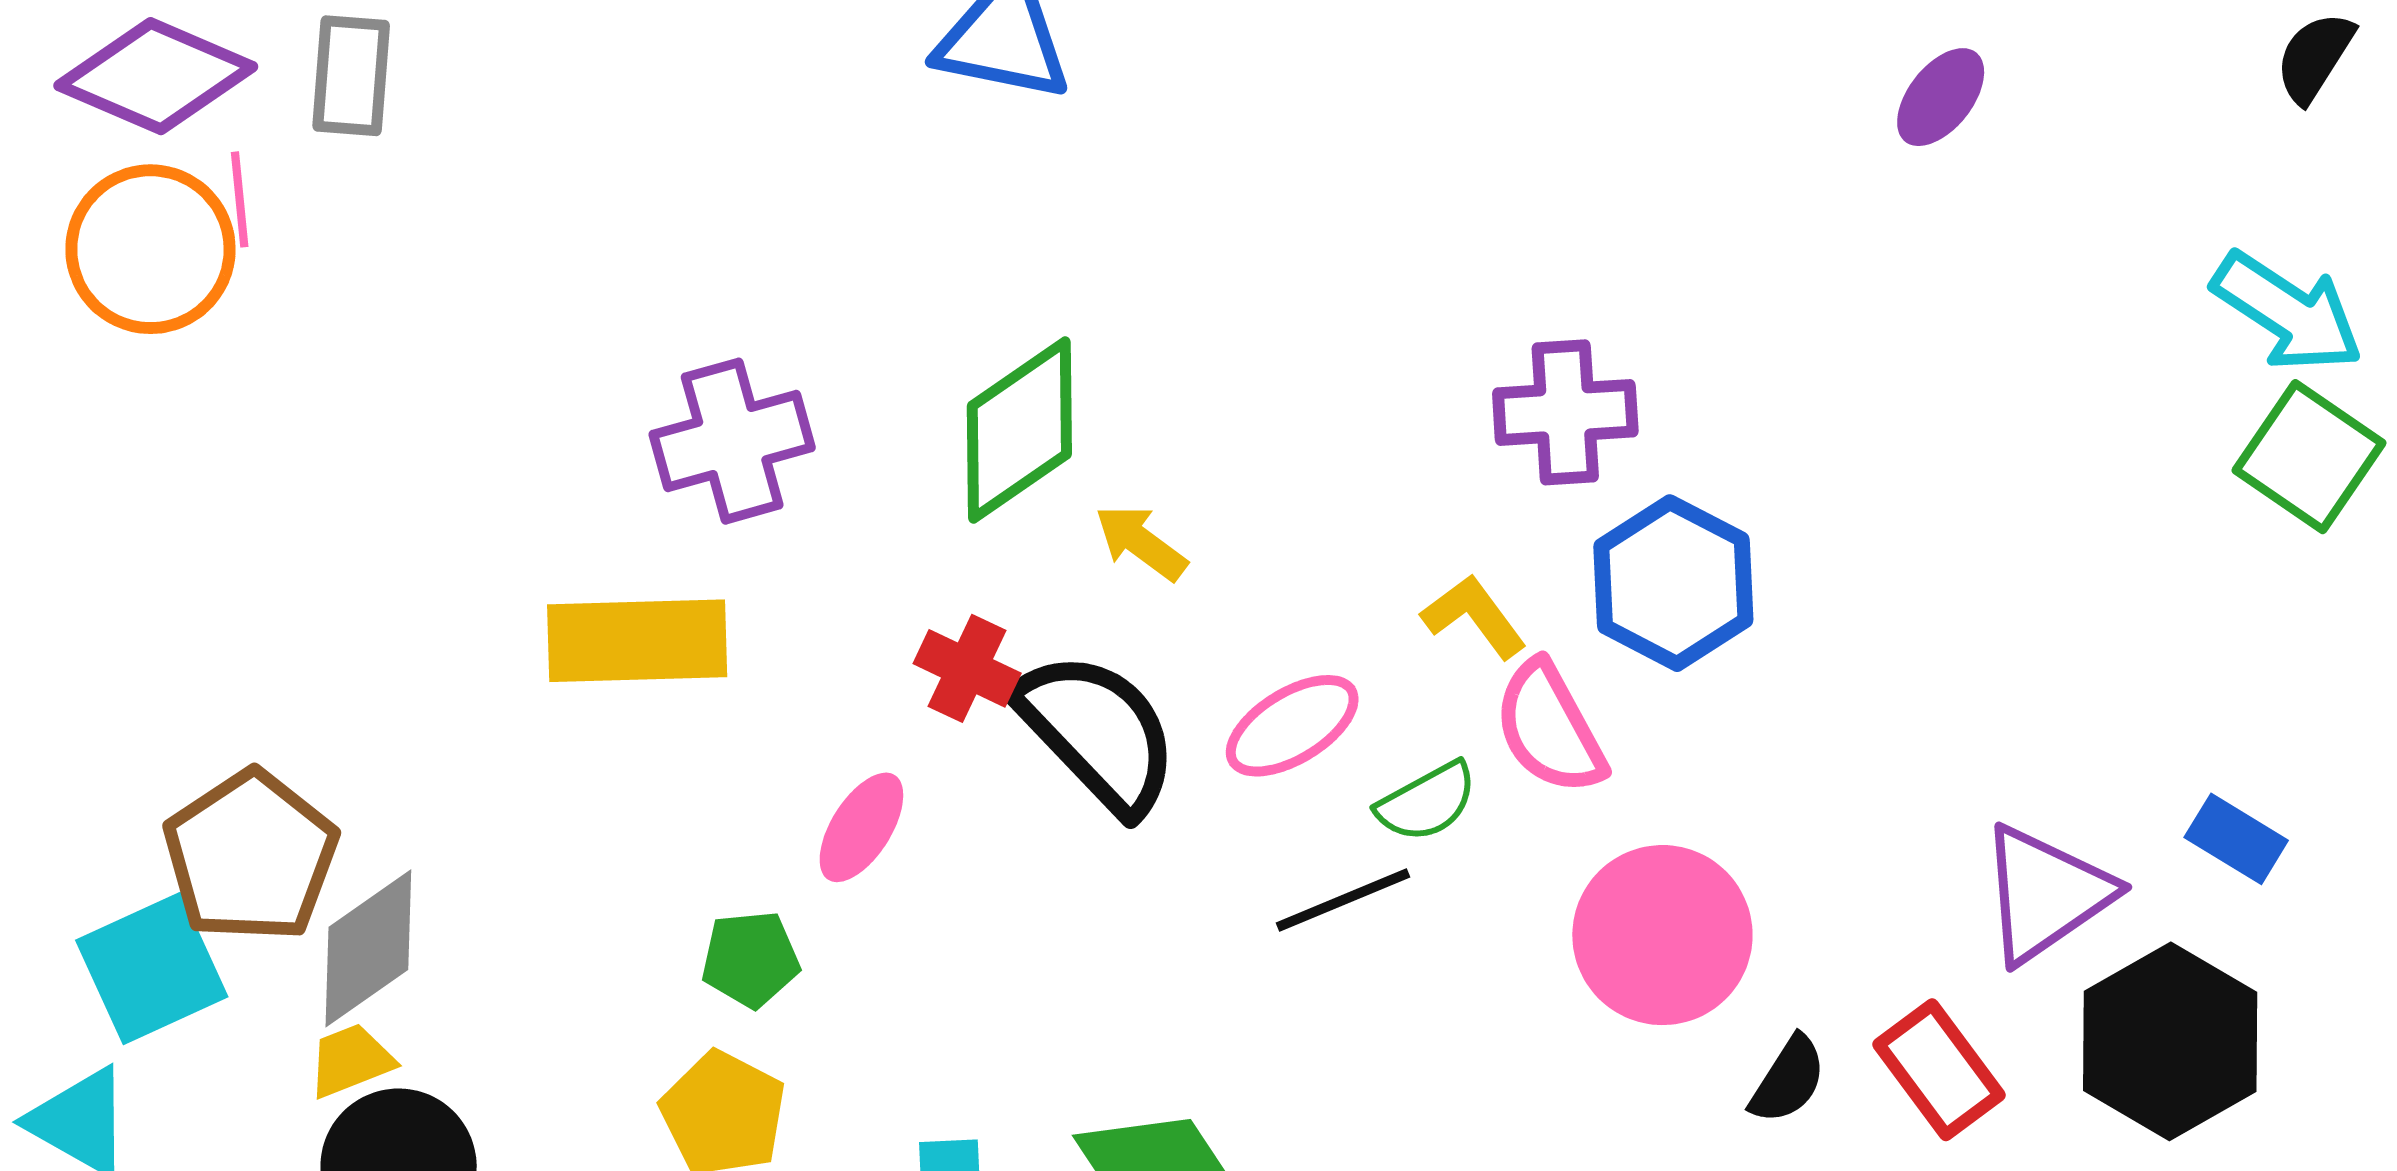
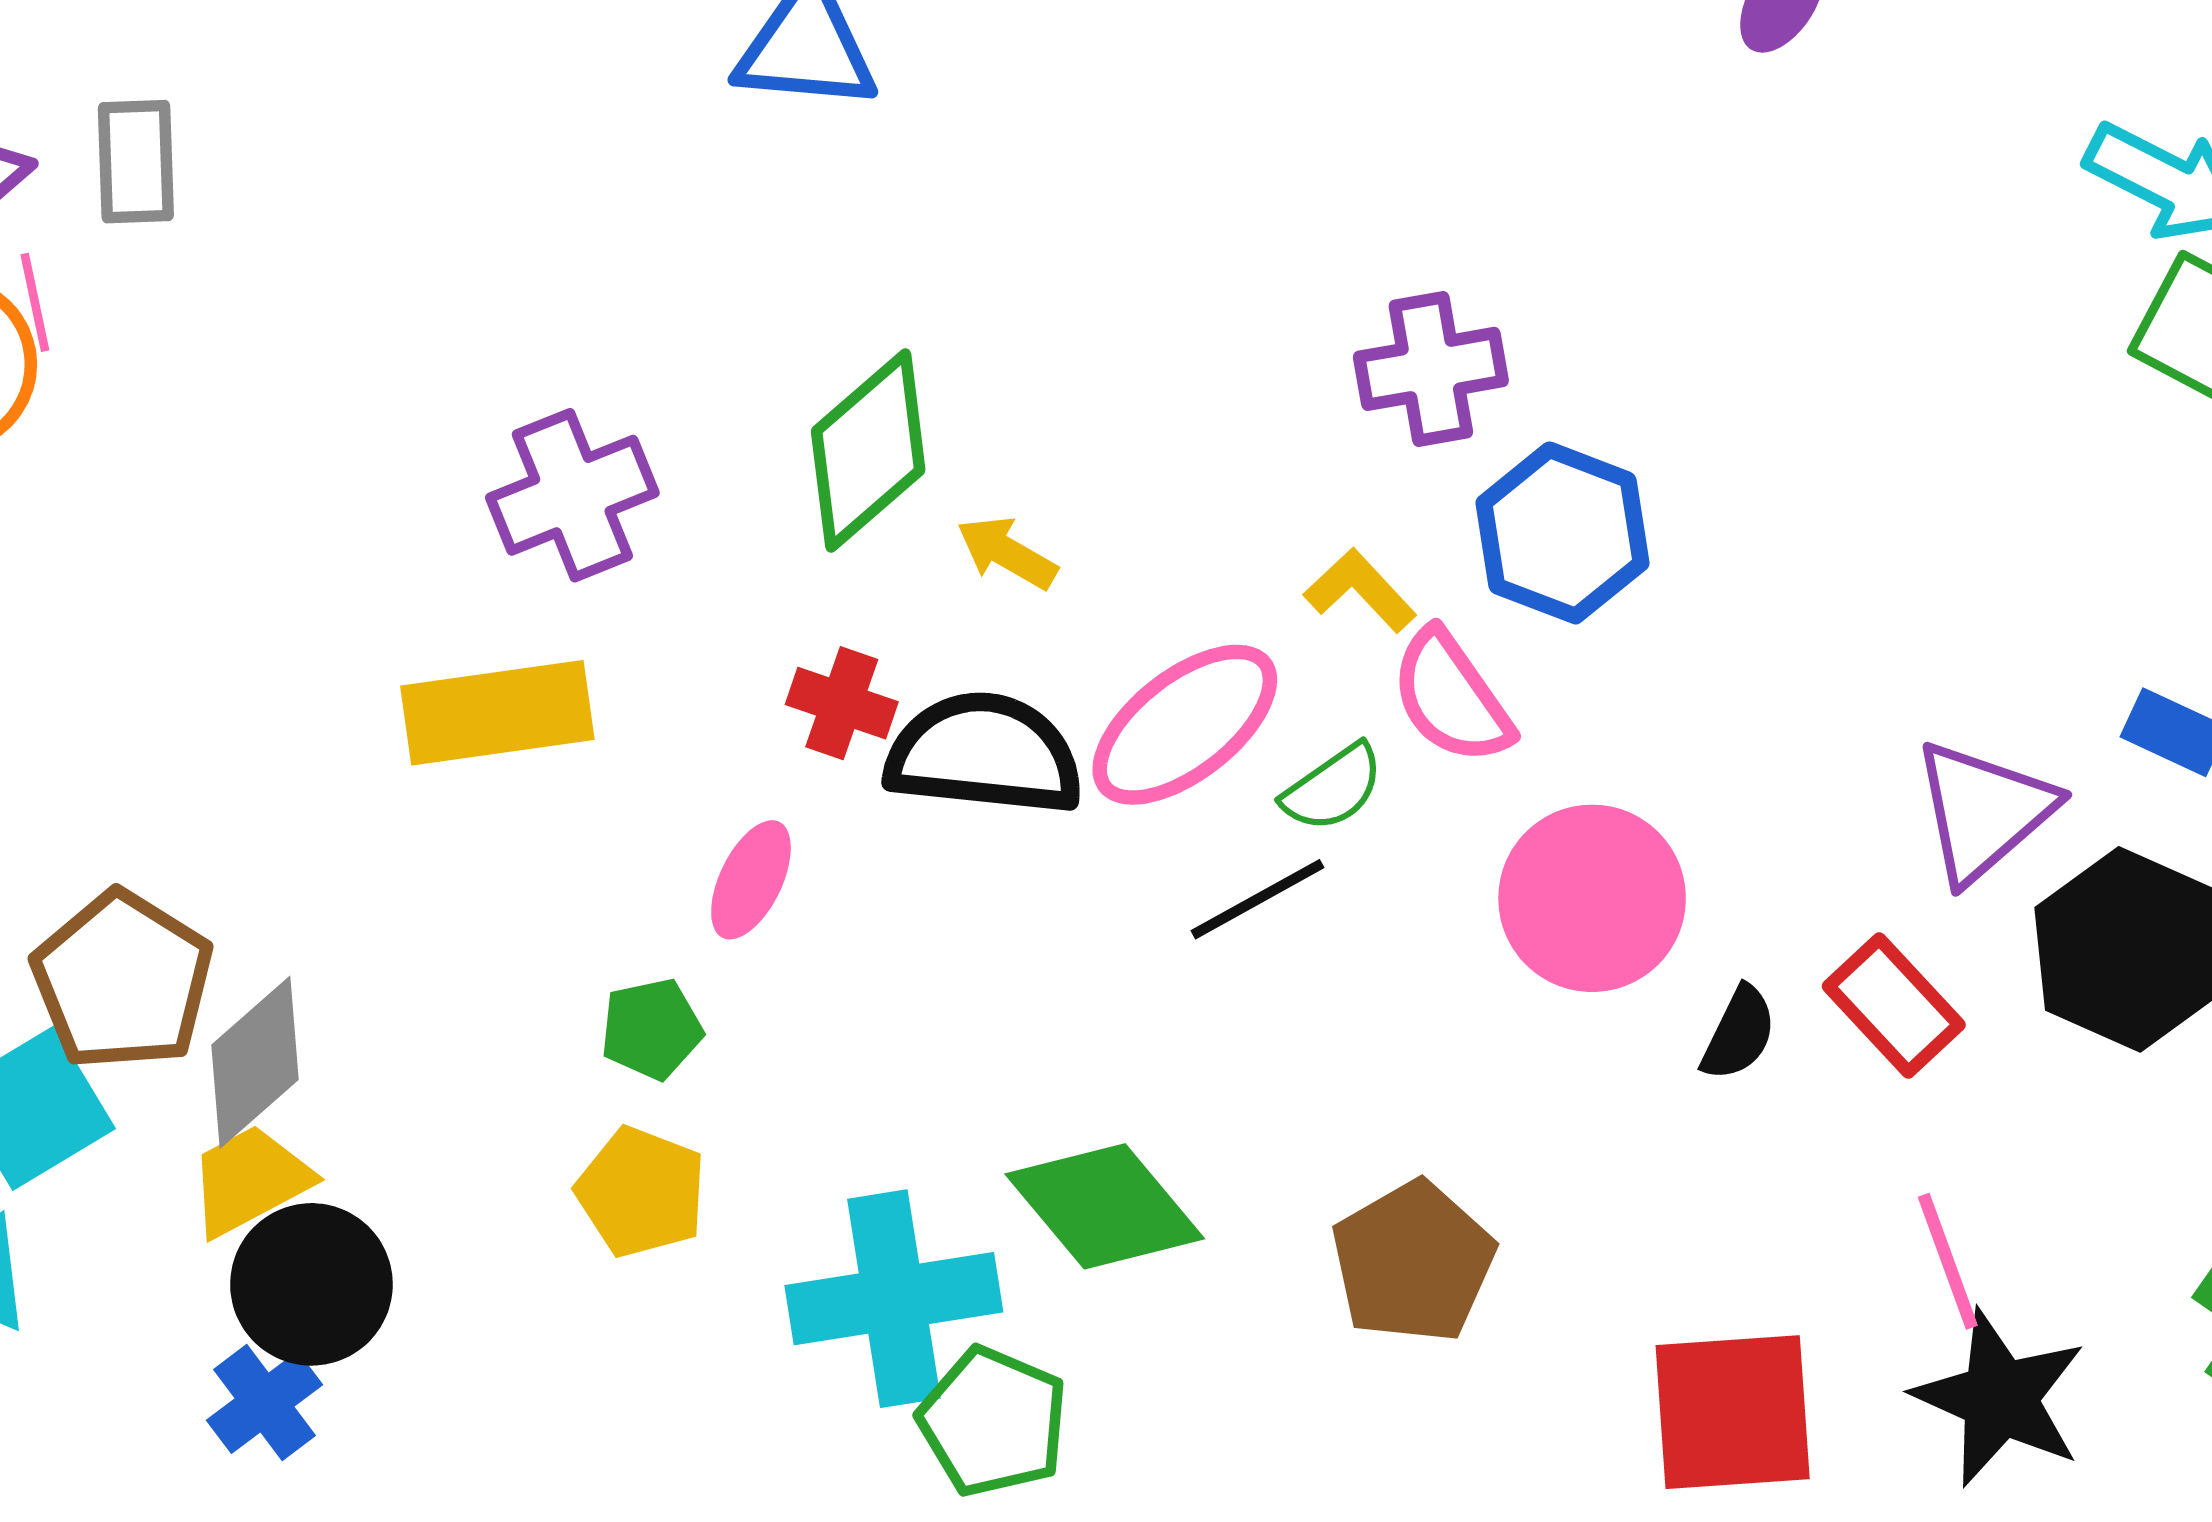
pink ellipse: (1292, 726) -> (1185, 725), size x1.4
black semicircle: (1098, 732) -> (984, 754), turned -34
yellow trapezoid: (351, 1061) -> (250, 1180), size x1.4

